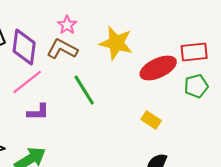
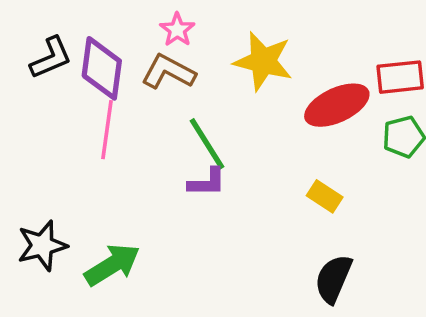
pink line: (27, 82) -> (107, 130), turned -44
purple L-shape: (38, 112) -> (207, 182), moved

